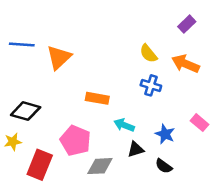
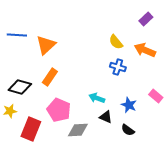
orange rectangle: (97, 98) -> (50, 77), moved, turned -66
black triangle: (136, 149) -> (106, 117), turned 40

